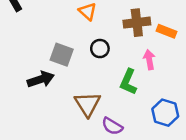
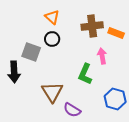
black circle: (100, 49) -> (52, 39), moved
black arrow: (41, 79) -> (14, 72), turned 105

